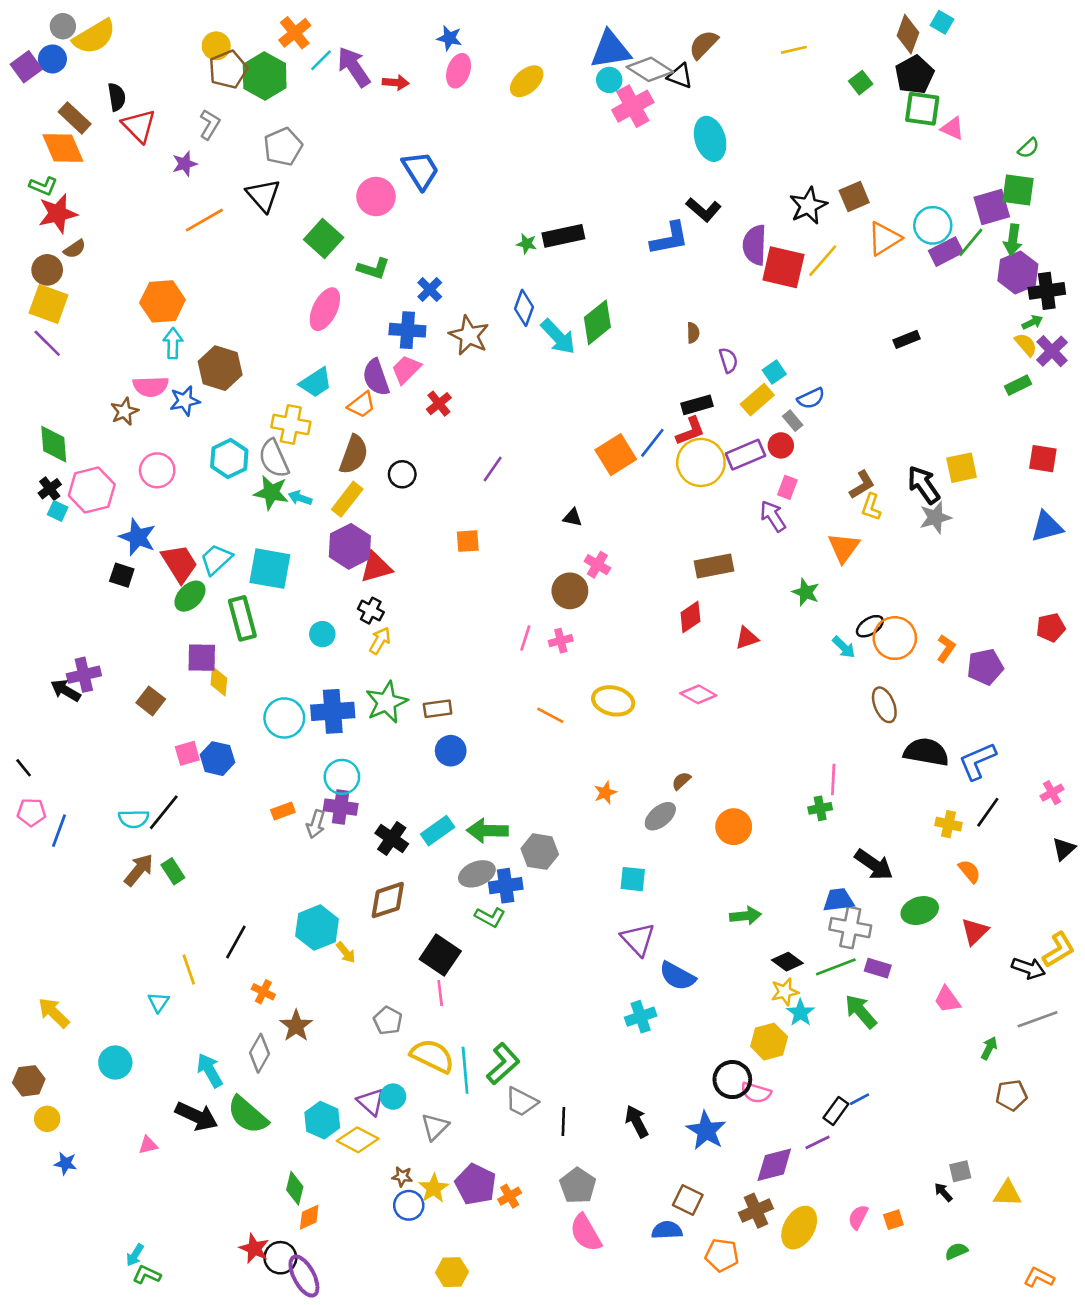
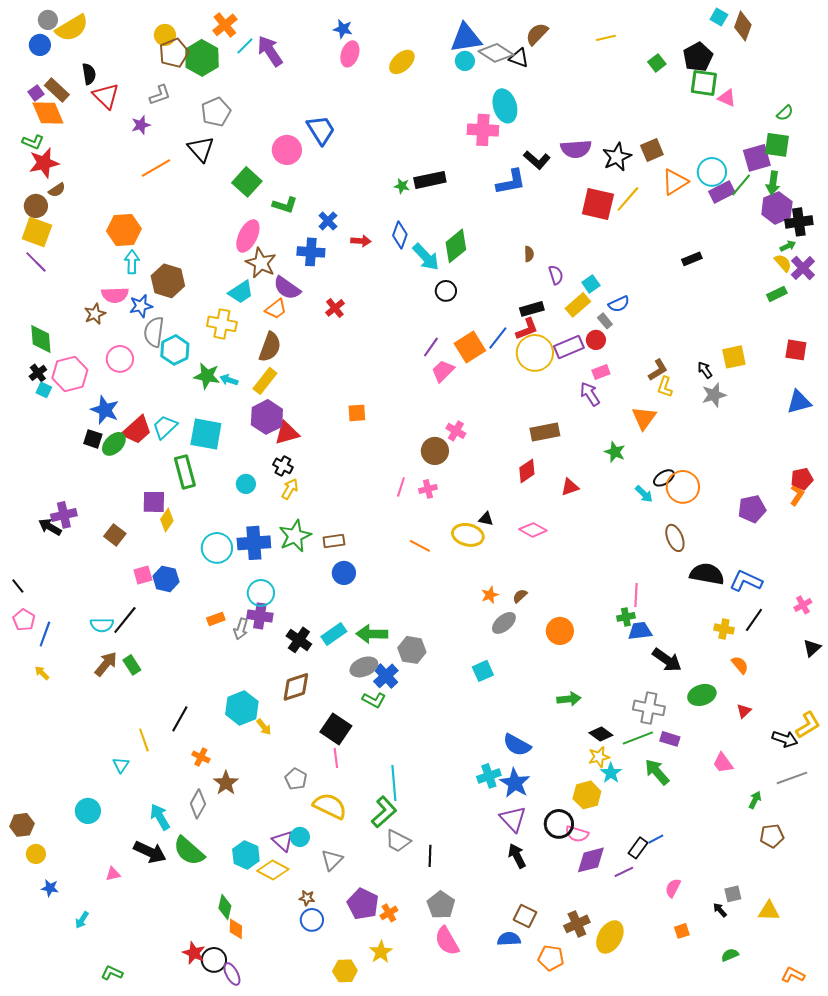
brown diamond: (908, 34) -> (743, 26), moved
purple square: (26, 67) -> (36, 93), moved, size x0.7
red arrow: (396, 83) -> (361, 241), moved
pink cross: (633, 106) -> (483, 130), moved, turned 32
gray L-shape: (210, 124) -> (160, 95), turned 40
cyan ellipse: (710, 139) -> (505, 106), moved
purple semicircle: (755, 245) -> (576, 149), moved, turned -96
brown star: (469, 335) -> (261, 263), moved
pink trapezoid: (406, 369) -> (443, 371), moved
purple semicircle: (376, 377) -> (287, 288), turned -36
gray semicircle: (274, 459) -> (154, 332), moved, turned 32
purple line: (493, 469) -> (431, 347), moved
black circle: (402, 474) -> (446, 291), moved
black arrow: (924, 485) -> (705, 370), size x0.6
pink rectangle: (787, 487) -> (601, 372), turned 48
black triangle: (573, 517) -> (486, 519), moved
red trapezoid: (179, 563) -> (137, 430), turned 80
green ellipse: (190, 596) -> (114, 444), moved
orange L-shape: (946, 649) -> (797, 495), moved
yellow diamond: (219, 681) -> (167, 520), turned 30
blue L-shape: (977, 761) -> (746, 581), turned 48
orange star: (605, 793) -> (490, 595), moved
pink pentagon: (31, 812) -> (24, 620), turned 30
cyan square: (633, 879) -> (483, 671), turned -30
blue cross: (506, 886) -> (386, 676), turned -35
blue trapezoid: (838, 900) -> (640, 631), moved
red triangle: (975, 931) -> (744, 711), size x0.7
purple triangle: (638, 939) -> (513, 819), moved
yellow arrow: (54, 1013) -> (42, 673), moved, size x0.6
cyan line: (465, 1070) -> (394, 783), moved
black arrow: (637, 1121) -> (517, 856), moved
blue star: (706, 1131) -> (515, 783), moved
purple diamond: (774, 1165) -> (591, 860), moved
yellow star: (434, 1188) -> (381, 952), moved
orange diamond: (309, 1217) -> (236, 929), turned -65
pink semicircle: (858, 1217) -> (673, 888), moved
cyan arrow: (135, 1255) -> (82, 920), moved
purple ellipse: (304, 1276) -> (232, 974), size x0.7

